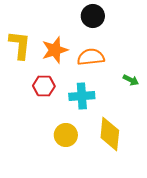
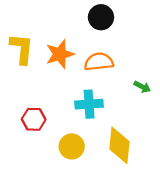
red hexagon: (44, 86) -> (34, 119), moved

